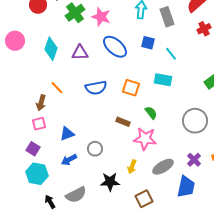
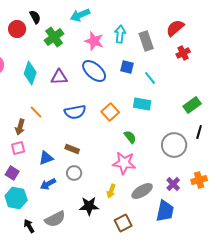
pink star: (101, 17) -> (94, 41), moved
orange square: (131, 88) -> (110, 112), turned 30
brown rectangle: (123, 122) -> (72, 149), moved

